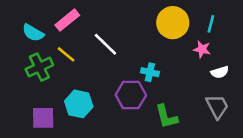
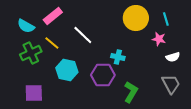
cyan line: (211, 24) -> (166, 19), turned -32
cyan hexagon: (79, 104) -> (67, 70), moved
green L-shape: (166, 117) -> (131, 92), turned -135

